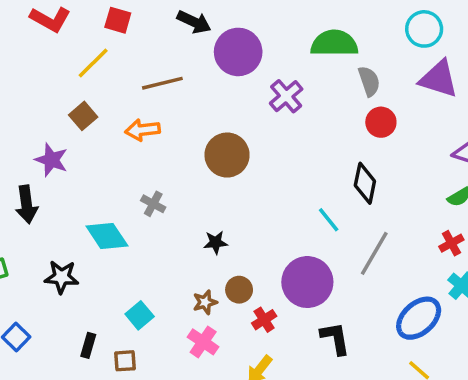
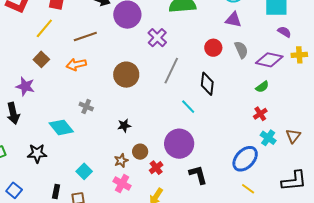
purple triangle: (439, 79) -> (233, 20), moved, size x0.7
gray semicircle: (369, 81) -> (241, 50), moved
gray line: (374, 253) -> (171, 71), moved

